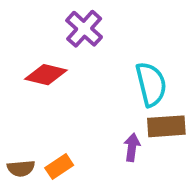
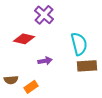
purple arrow: (132, 147) -> (45, 61), moved, turned 72
brown semicircle: (21, 168) -> (11, 80), moved

